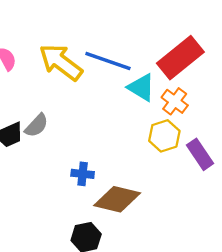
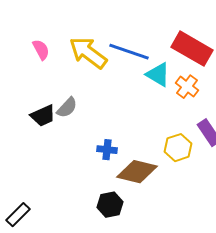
red rectangle: (180, 58) -> (192, 49), turned 69
yellow hexagon: (164, 136) -> (178, 148), moved

